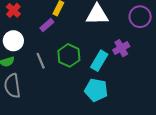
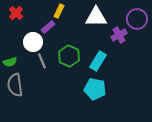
white circle: (13, 41) -> (33, 42), moved
purple cross: (121, 48) -> (119, 35), moved

